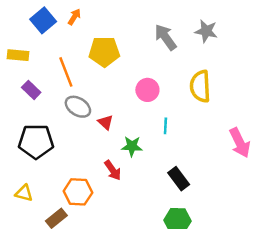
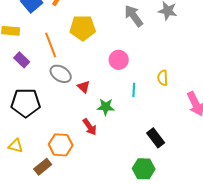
yellow semicircle: (200, 86) -> (163, 78), moved, size x0.6
black rectangle: (179, 179) -> (156, 138), moved

